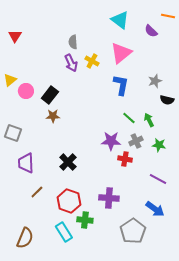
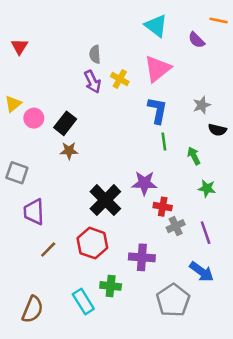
green line: (129, 118) -> (164, 142), moved, turned 40
gray cross: (136, 141) -> (176, 226), moved
black cross: (68, 162) -> (105, 200), moved, size x1.4
purple line: (158, 179) -> (206, 233), turned 42
red hexagon: (69, 201) -> (92, 243), moved

